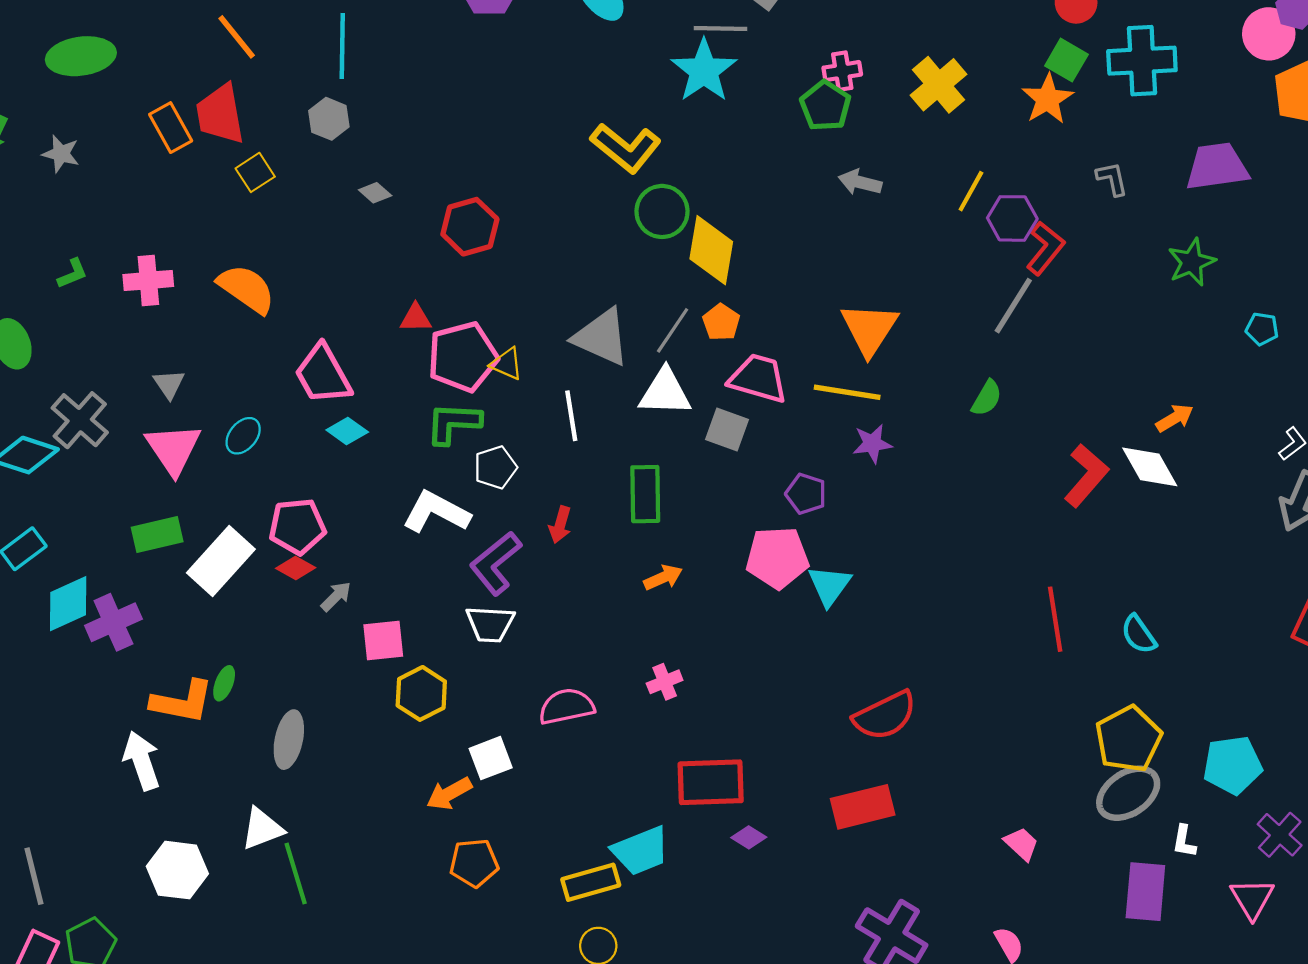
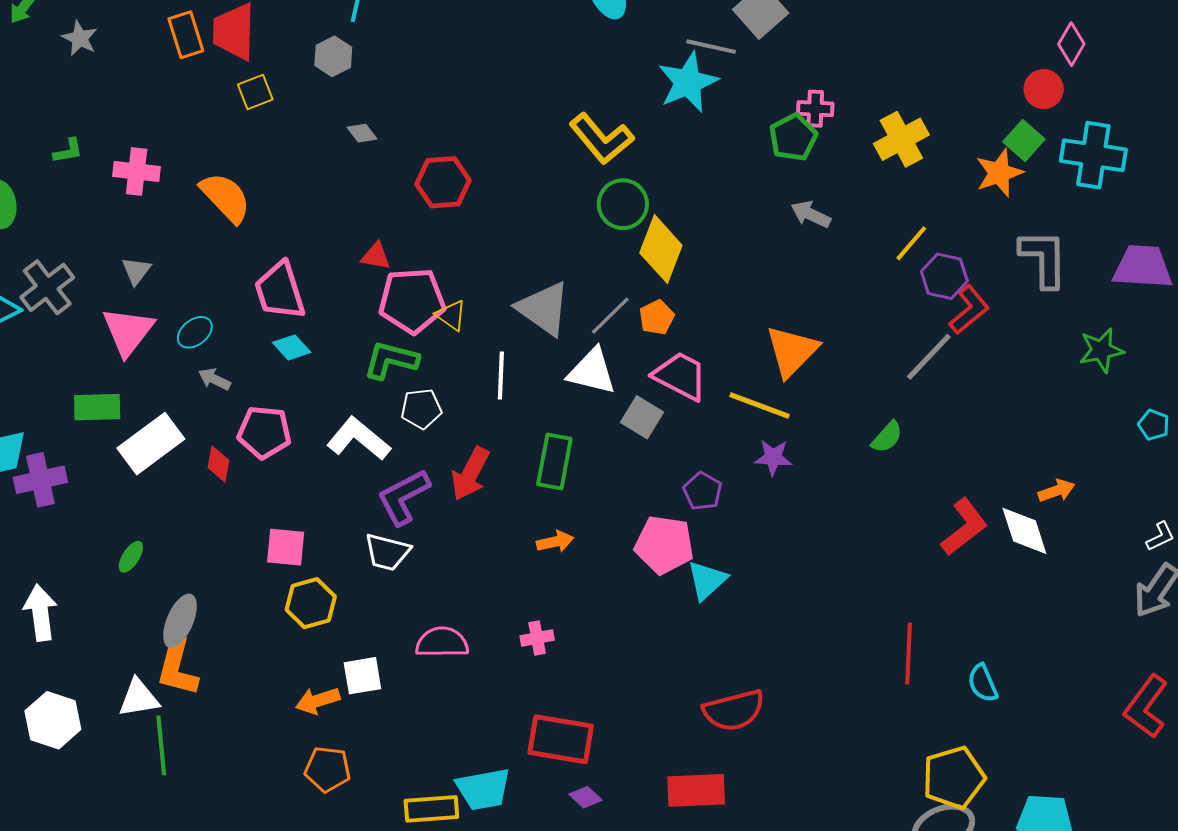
gray L-shape: (1112, 179) -> (1044, 258), size x1.8
red arrow: (560, 525) -> (470, 474), size x1.6
pink pentagon: (297, 526) -> (264, 432), moved
red diamond: (296, 568) -> (218, 464), turned 60
gray arrow: (336, 596) -> (214, 379), moved, turned -120
orange L-shape: (182, 702) -> (177, 667), moved, turned 82

